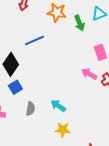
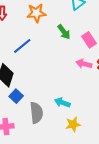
green arrow: (80, 23) -> (64, 32), moved
gray semicircle: (30, 109) -> (36, 113), size x1.5

